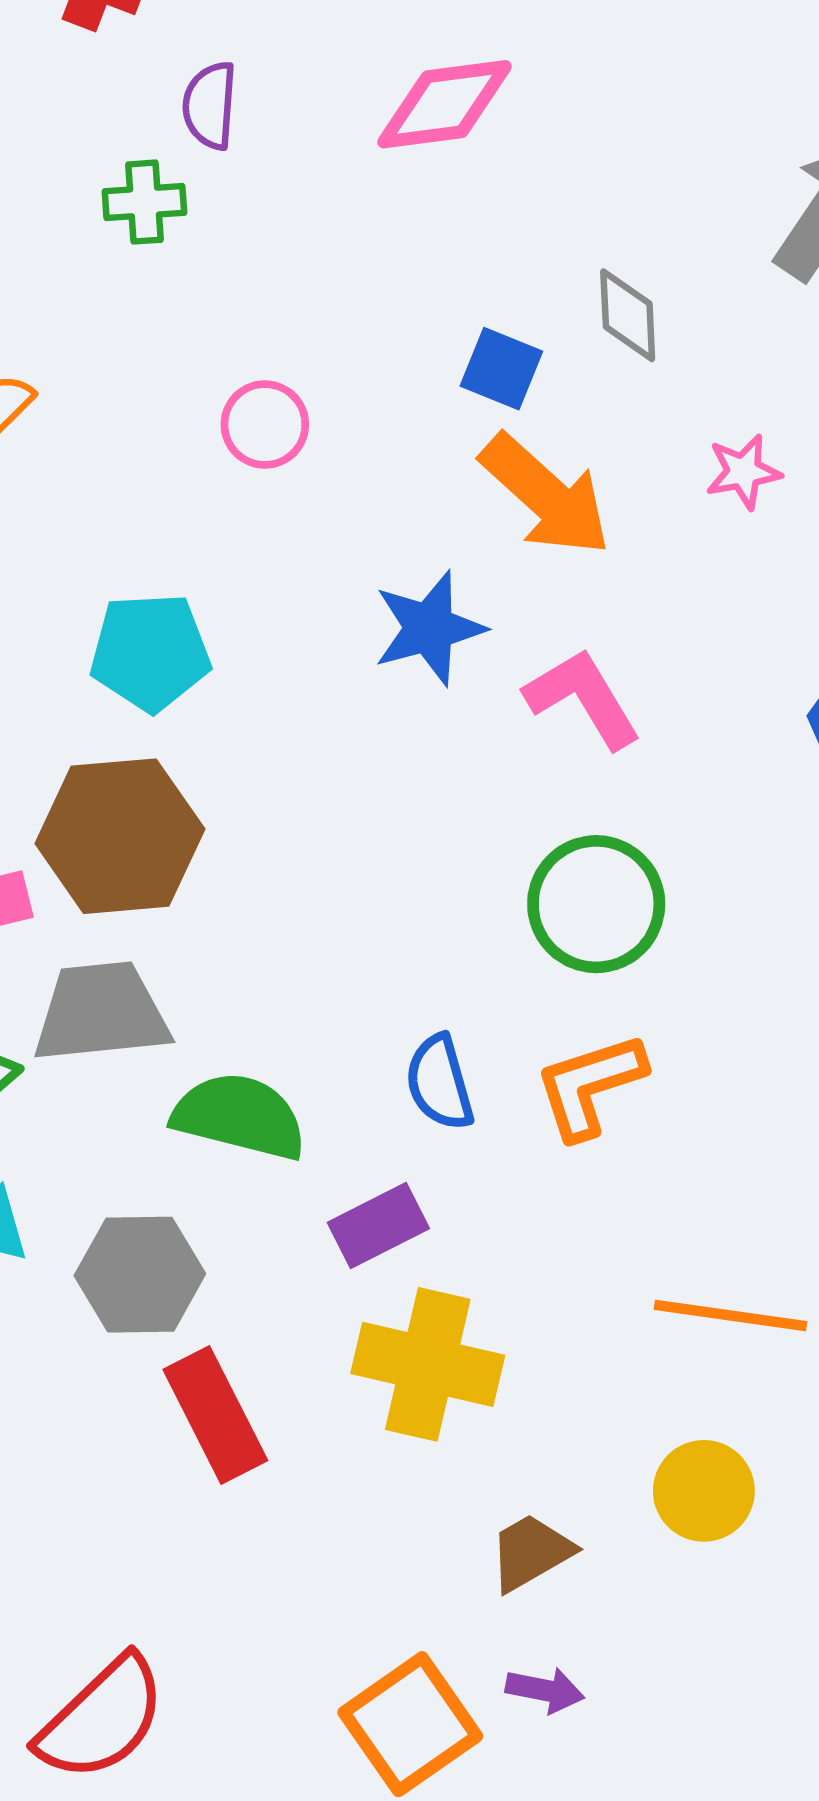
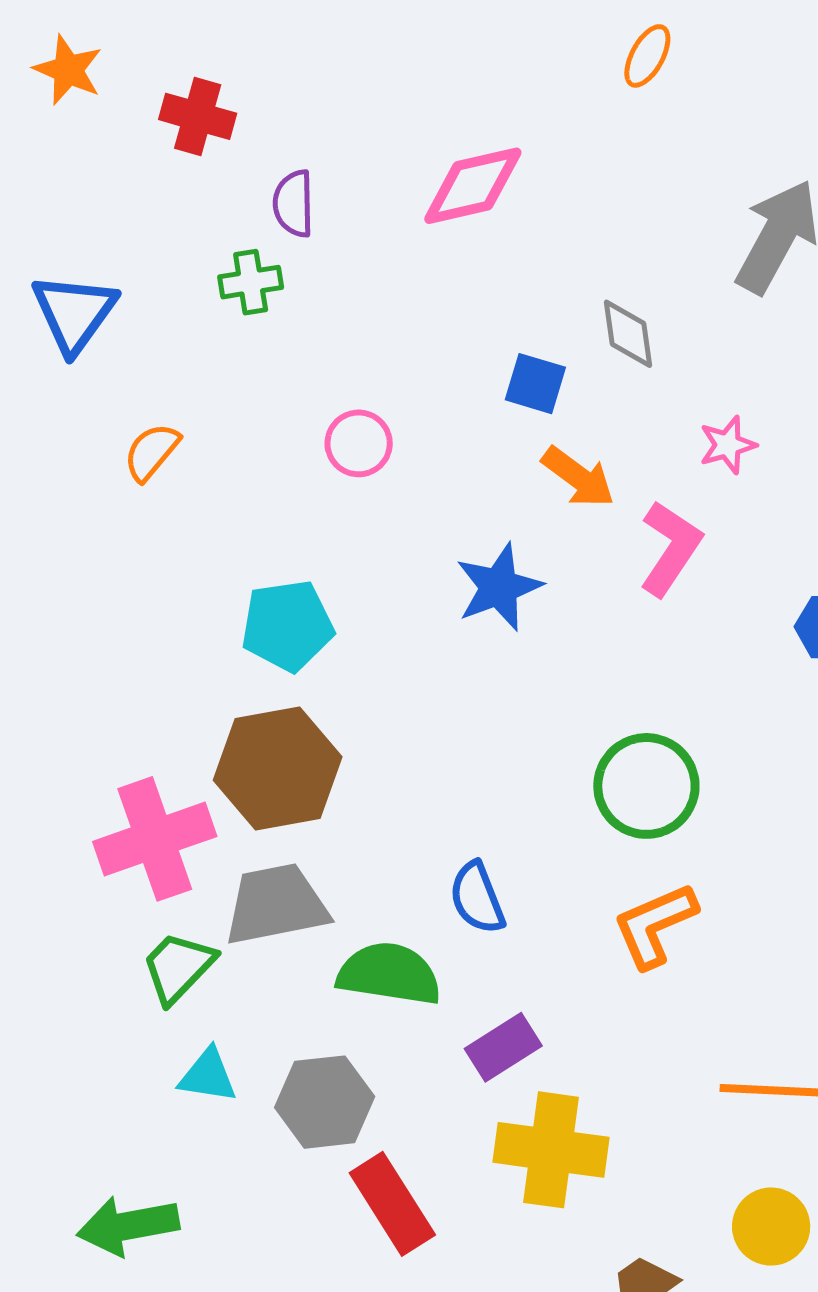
orange arrow: (546, 495) -> (578, 477), size x0.7
pink L-shape: (583, 698) -> (670, 548), moved, turned 70
blue semicircle: (440, 1083) -> (477, 898), moved

